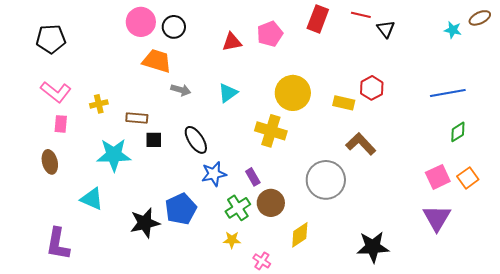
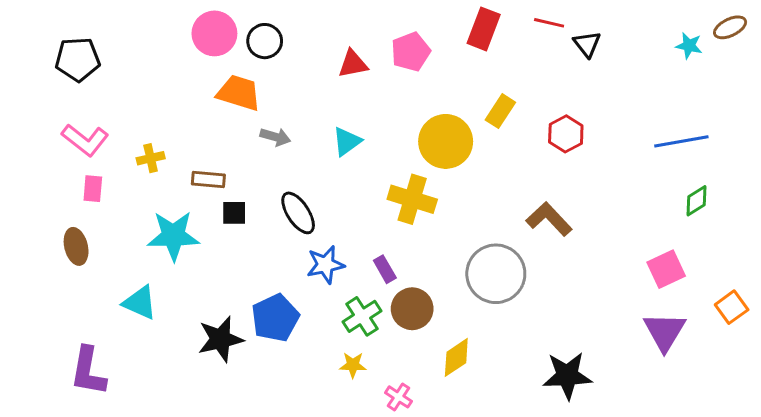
yellow rectangle: (344, 103) -> (500, 111), moved, turned -70
orange square: (468, 178) -> (732, 307), moved

